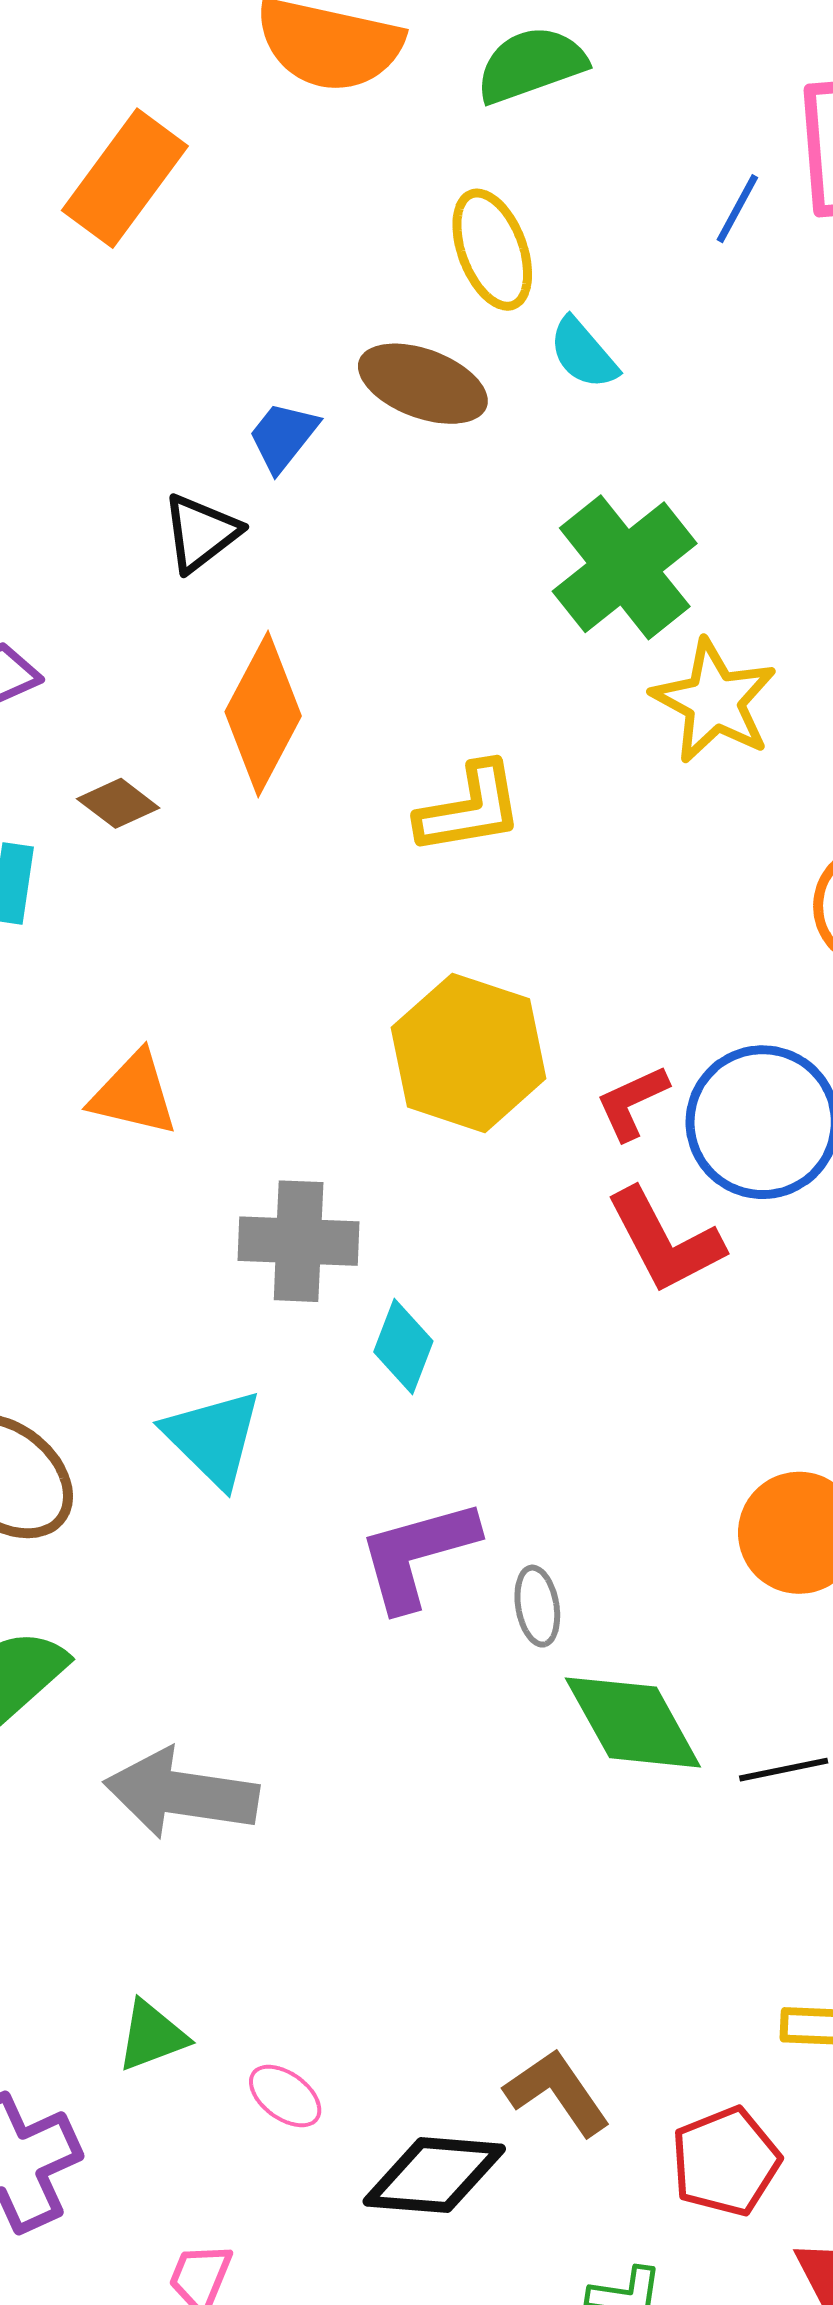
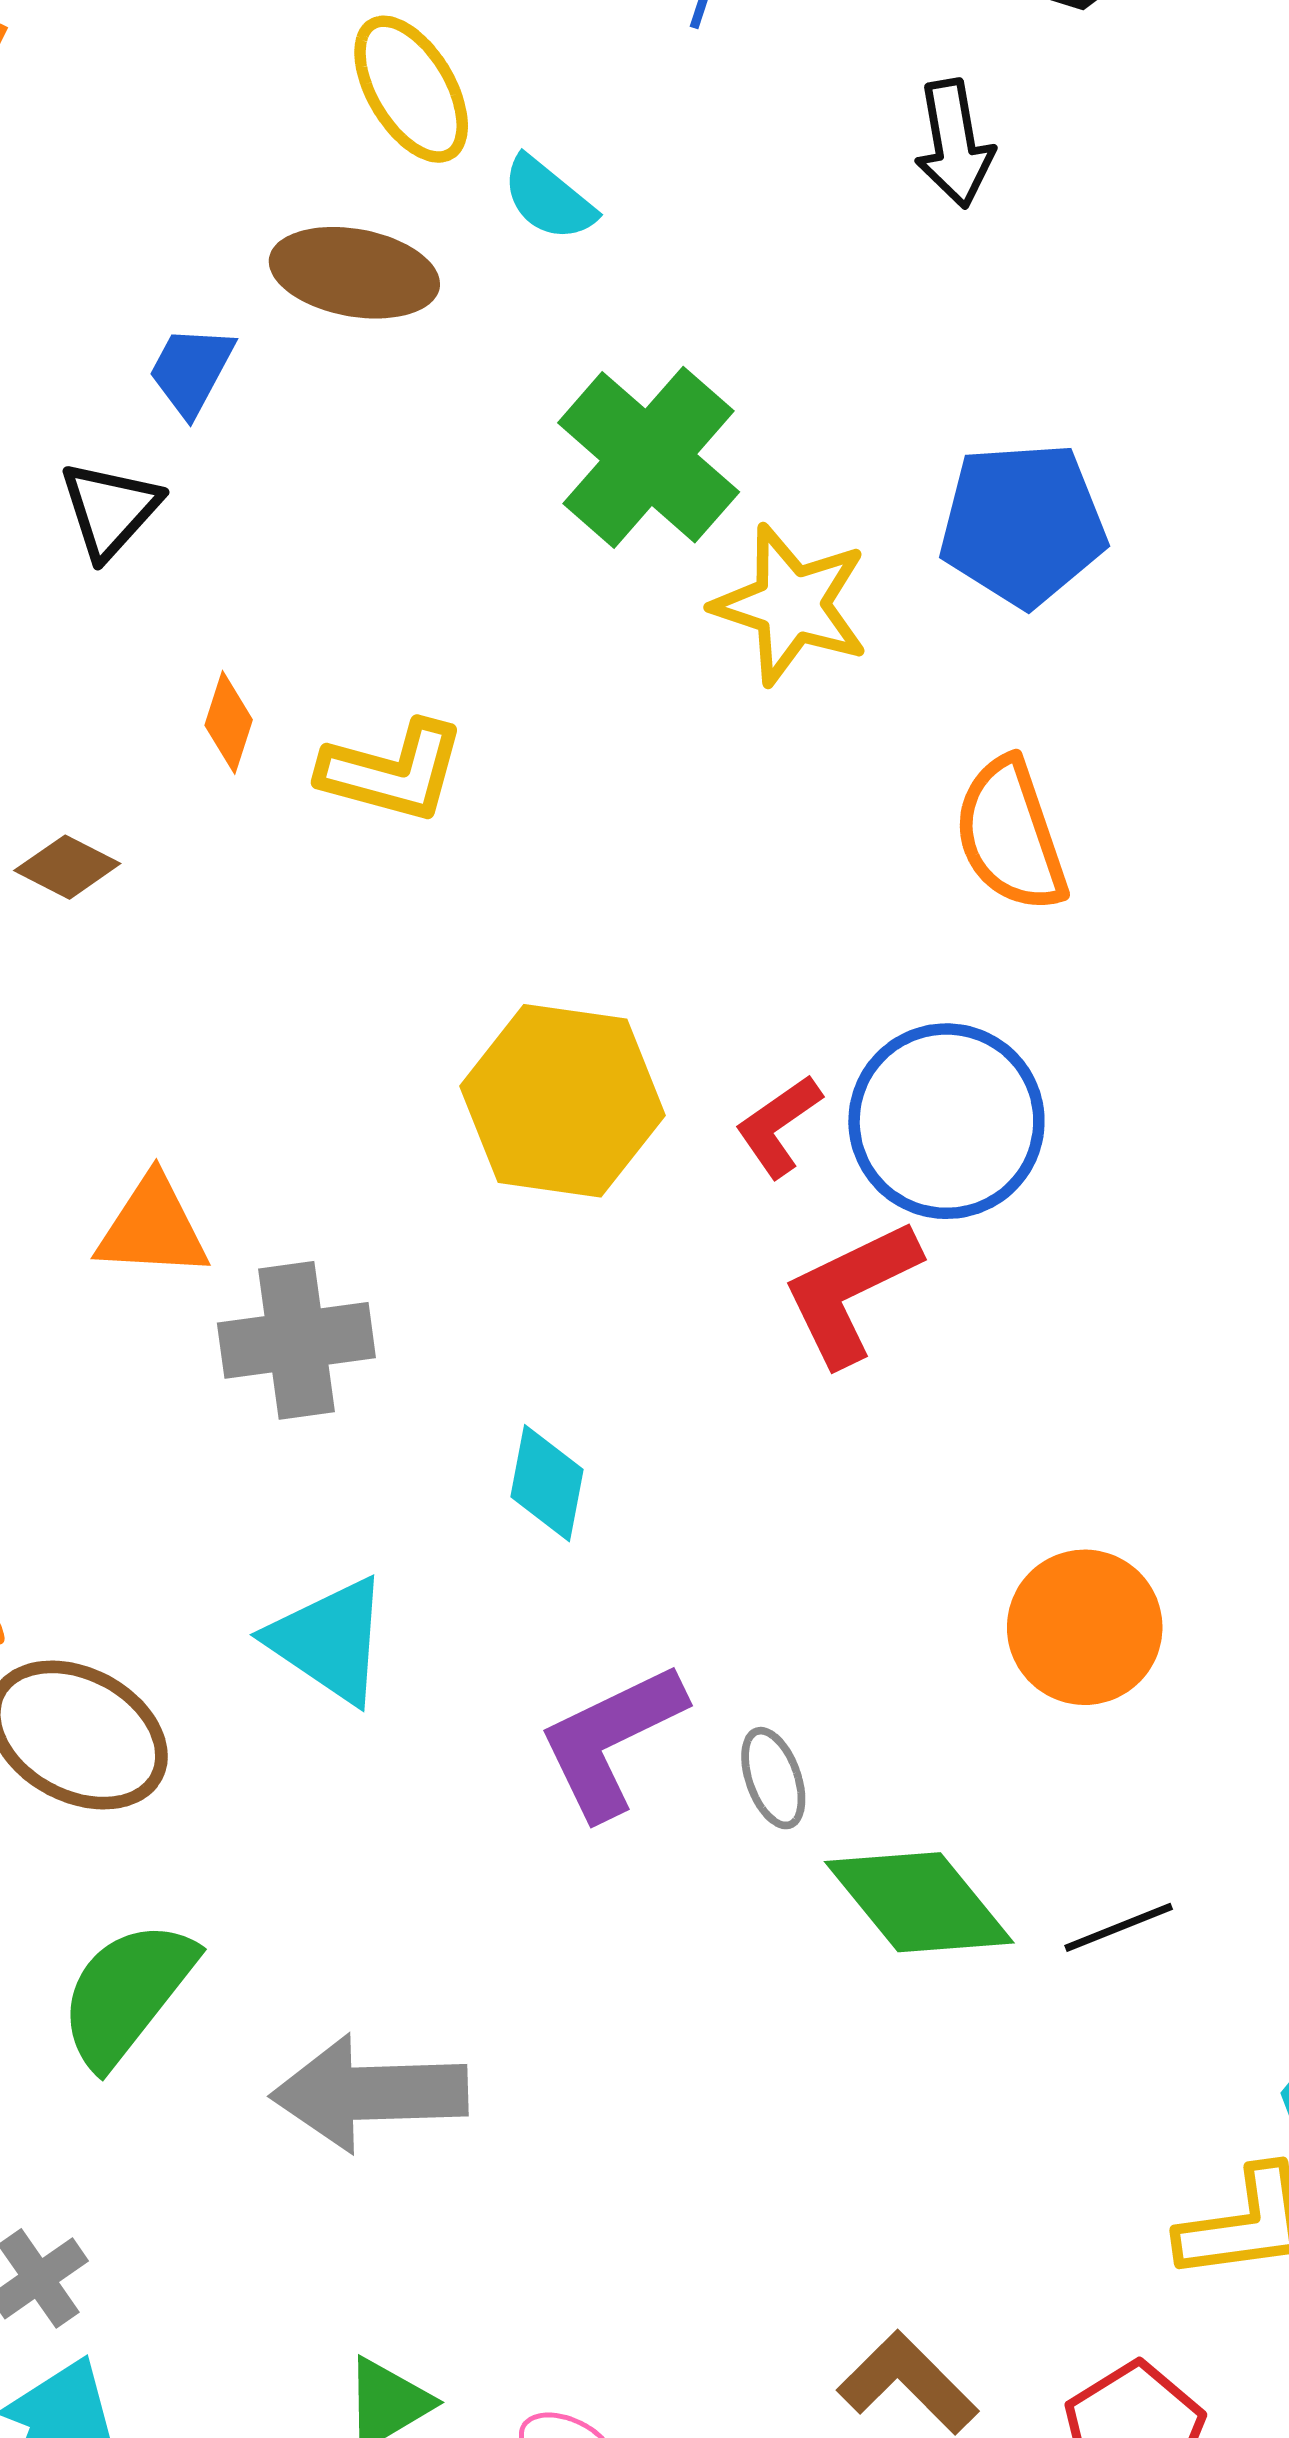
orange diamond: (263, 714) -> (229, 722), size x0.5
yellow L-shape: (470, 809) -> (393, 771), moved, turned 35
gray cross: (299, 1241) -> (296, 1340), moved
red L-shape: (665, 1241) -> (851, 1292), turned 102

